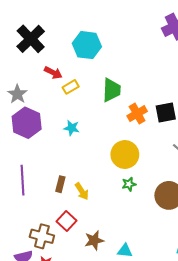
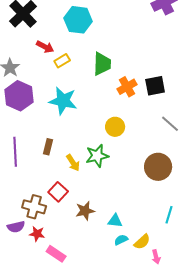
cyan star: (72, 128) -> (63, 101), size x1.8
yellow circle: (125, 154) -> (115, 127), size x0.7
brown rectangle: (60, 184) -> (48, 147), moved
green star: (129, 184) -> (97, 156), moved, size x1.6

